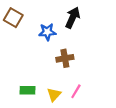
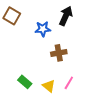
green rectangle: (28, 90) -> (25, 82), turned 40
yellow triangle: (54, 95) -> (49, 86), turned -32

